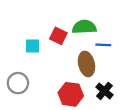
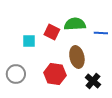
blue line: (103, 45) -> (101, 33), moved
red hexagon: (71, 94) -> (55, 74), moved

